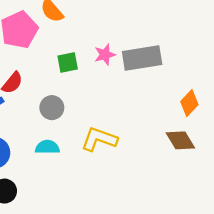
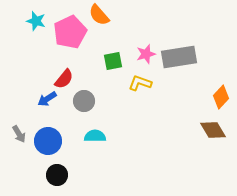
gray circle: (52, 108) -> (84, 101), moved
yellow L-shape: (99, 139) -> (140, 83), moved, size x0.7

